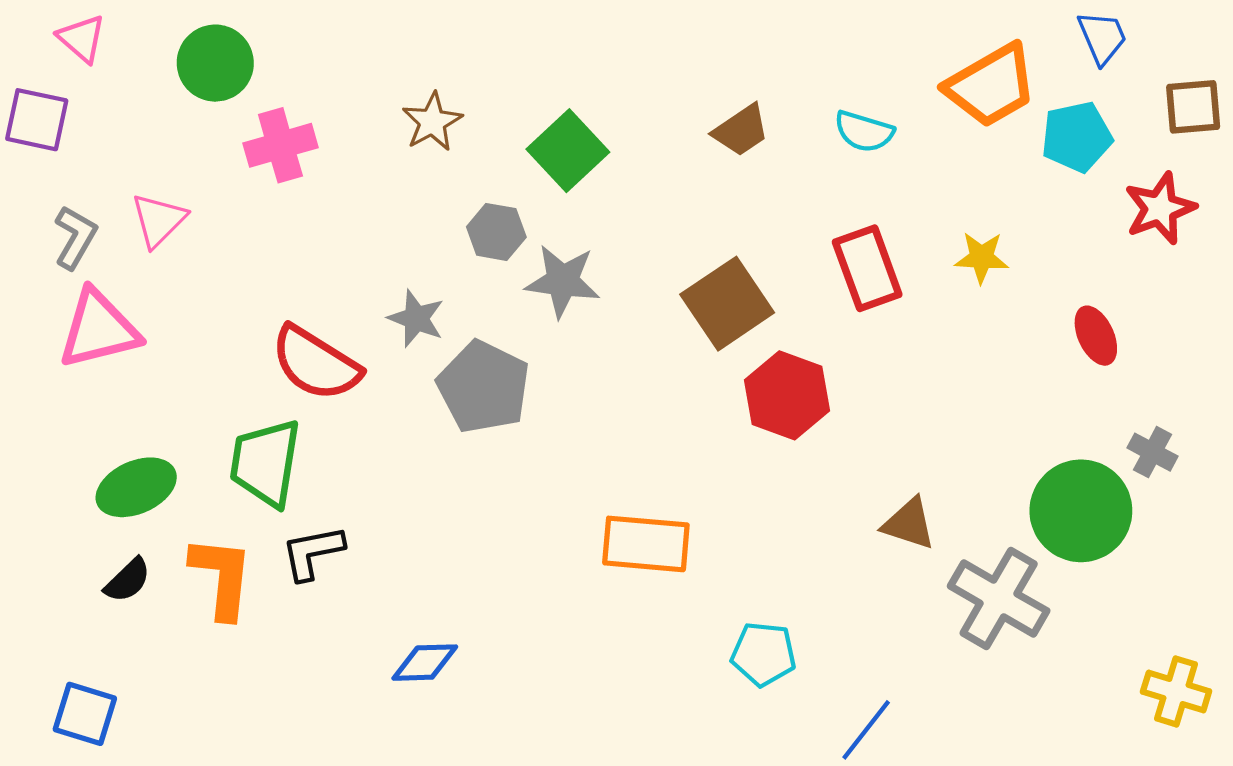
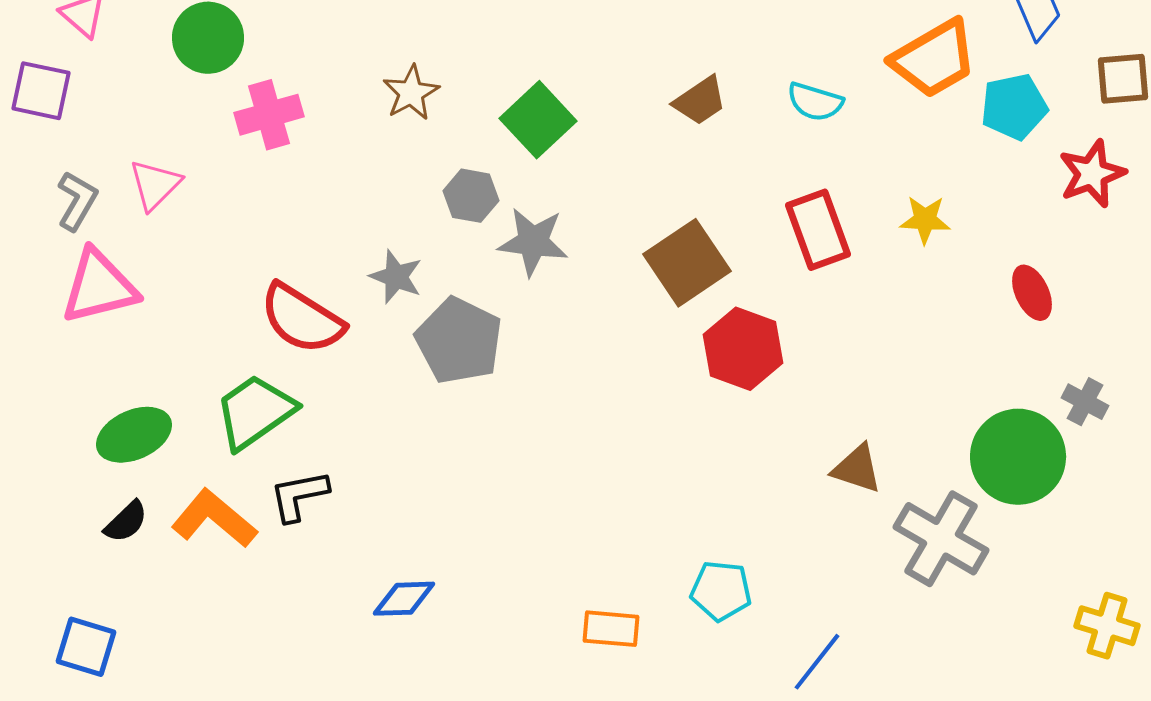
green trapezoid: (265, 463) -> (255, 412), turned 46
orange rectangle: (646, 544) -> (611, 629), moved, size x0.7
orange L-shape: (222, 577) -> (214, 519), turned -56

